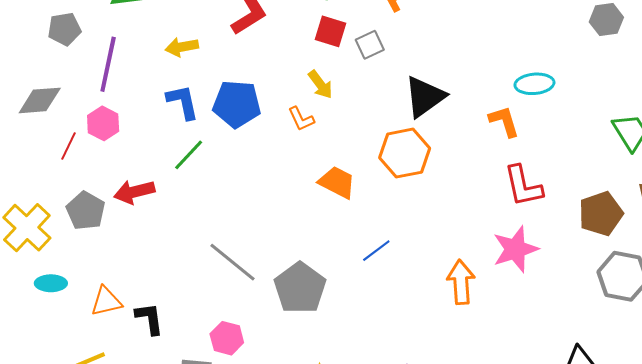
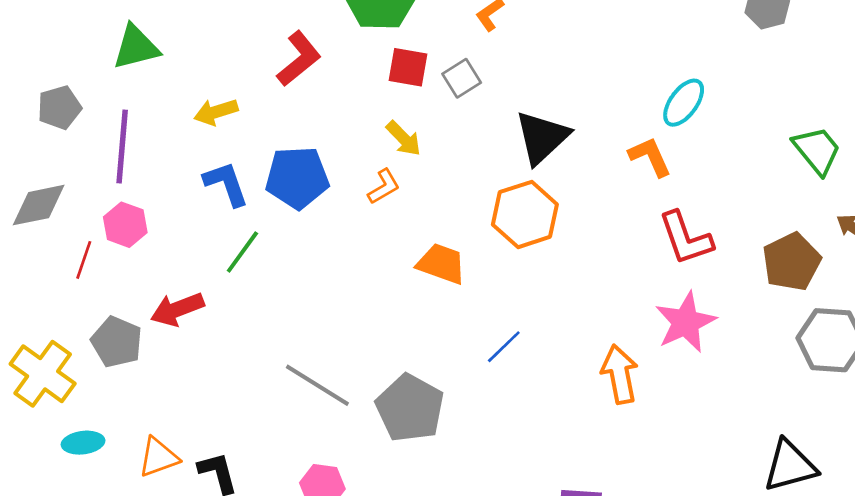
cyan ellipse: (534, 84) -> (684, 103), turned -42
orange L-shape: (301, 119) -> (384, 187), turned -88

